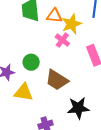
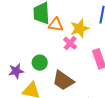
orange triangle: (54, 16) -> (56, 25), moved

